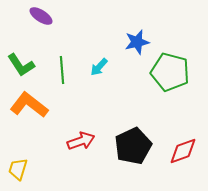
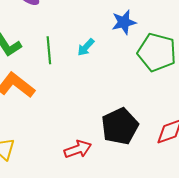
red arrow: (81, 141) -> (78, 149), moved

